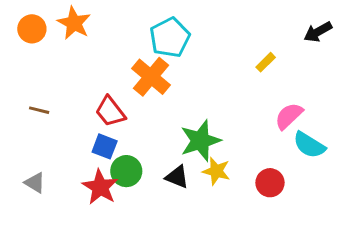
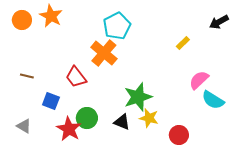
blue square: (105, 146) -> (51, 101), moved
red circle: (270, 183) -> (179, 135), moved

